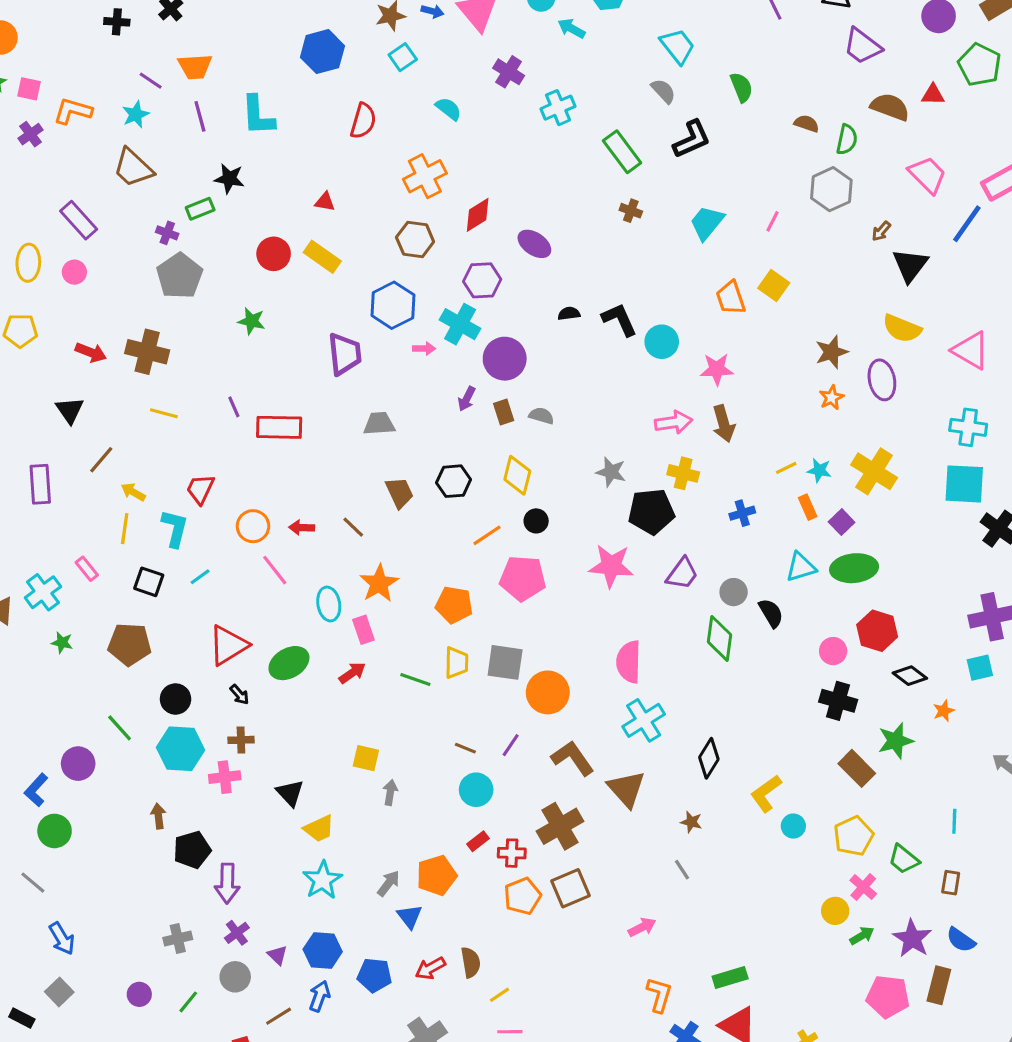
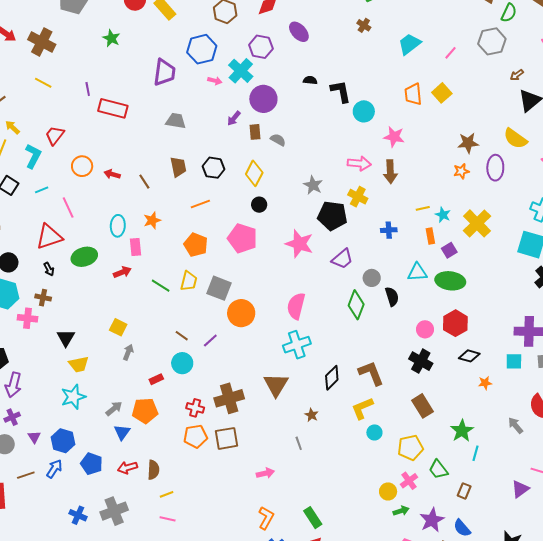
orange line: (487, 535) -> (200, 204), moved
pink line: (275, 570) -> (68, 207), moved
orange star: (379, 583) -> (152, 220), size x0.7
black diamond: (910, 676) -> (469, 356), turned -35
green star: (896, 741) -> (462, 431), moved, turned -30
brown L-shape: (573, 758) -> (371, 373), moved
red rectangle: (478, 841) -> (156, 379), moved
green rectangle: (730, 978) -> (313, 518), turned 60

